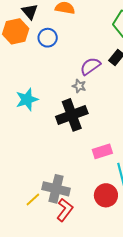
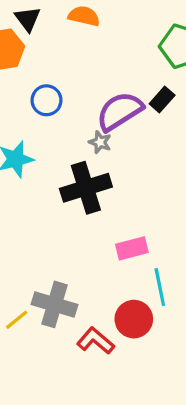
blue circle: (48, 38) -> (47, 100), moved
purple semicircle: (90, 66) -> (120, 111), size x1.4
red L-shape: (65, 210) -> (96, 341), moved, turned -90

